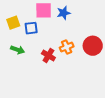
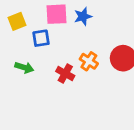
yellow square: (13, 23) -> (17, 21), moved
orange cross: (67, 47) -> (89, 61), turned -32

